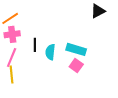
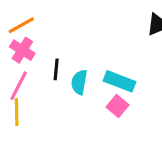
pink cross: (12, 34) -> (22, 50), turned 35

